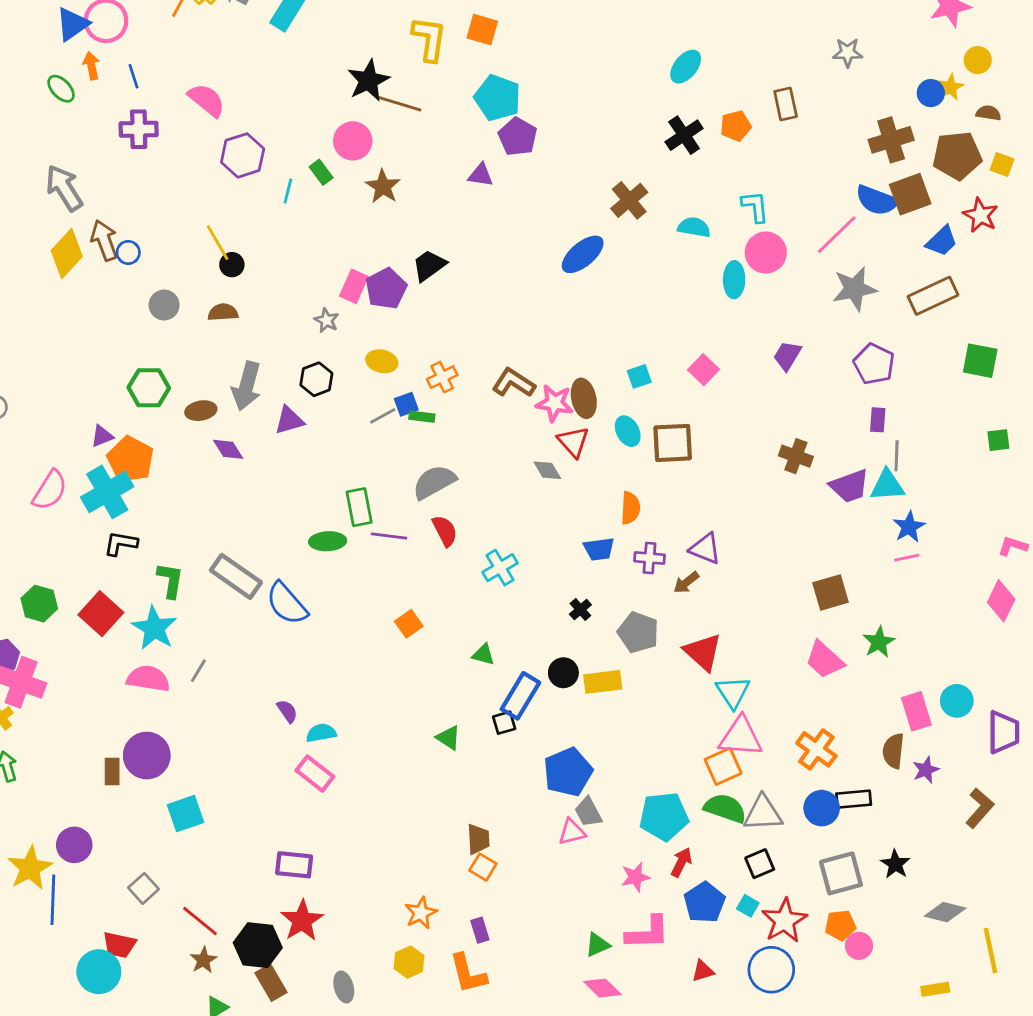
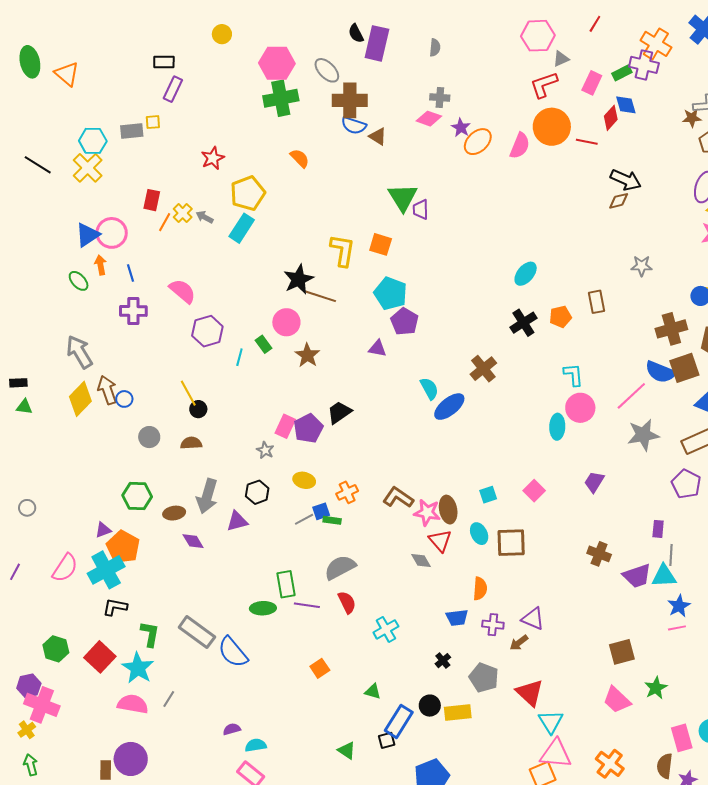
cyan semicircle: (694, 227) -> (429, 389), moved, turned 50
purple pentagon: (874, 364) -> (686, 484), moved
purple semicircle: (287, 711) -> (232, 729), turned -72

